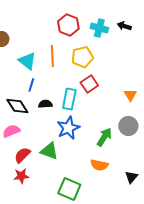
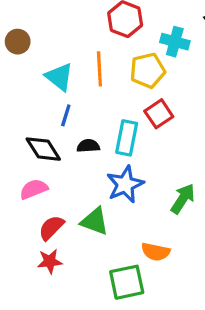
cyan cross: (99, 28) -> (175, 42), moved
orange semicircle: (99, 165) -> (156, 252), moved
green square: (69, 189) -> (127, 282), turned -35

